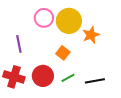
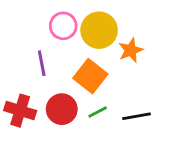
purple line: (19, 44) -> (42, 63), moved
orange square: (63, 53) -> (90, 76), size x1.6

